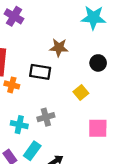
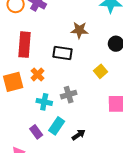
orange cross: (12, 85) -> (38, 74), moved, turned 32

